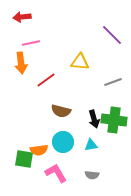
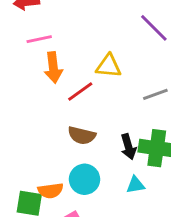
orange arrow: (21, 63) -> (53, 67), moved
red line: (46, 80) -> (80, 91), moved
cyan triangle: (91, 145) -> (135, 185), moved

